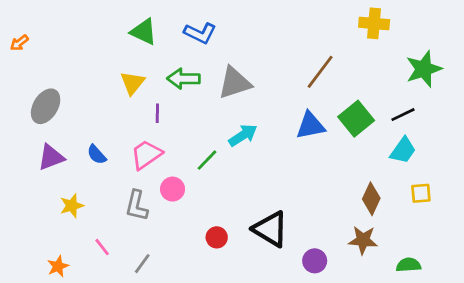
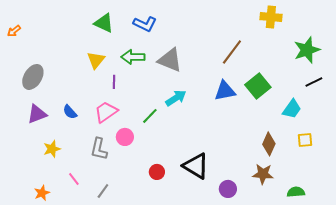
gray triangle: (235, 83) -> (170, 60), turned 40
black line: (403, 115) -> (314, 82), moved

